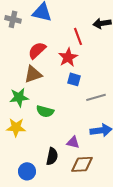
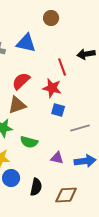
red star: (68, 57) -> (52, 88), turned -30
purple triangle: (73, 142) -> (57, 158), moved
blue circle: (27, 171) -> (11, 178), moved

